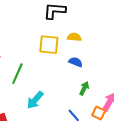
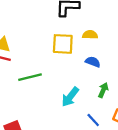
green line: (17, 74) -> (30, 77), turned 55
cyan arrow: (35, 100) -> (70, 97), moved

